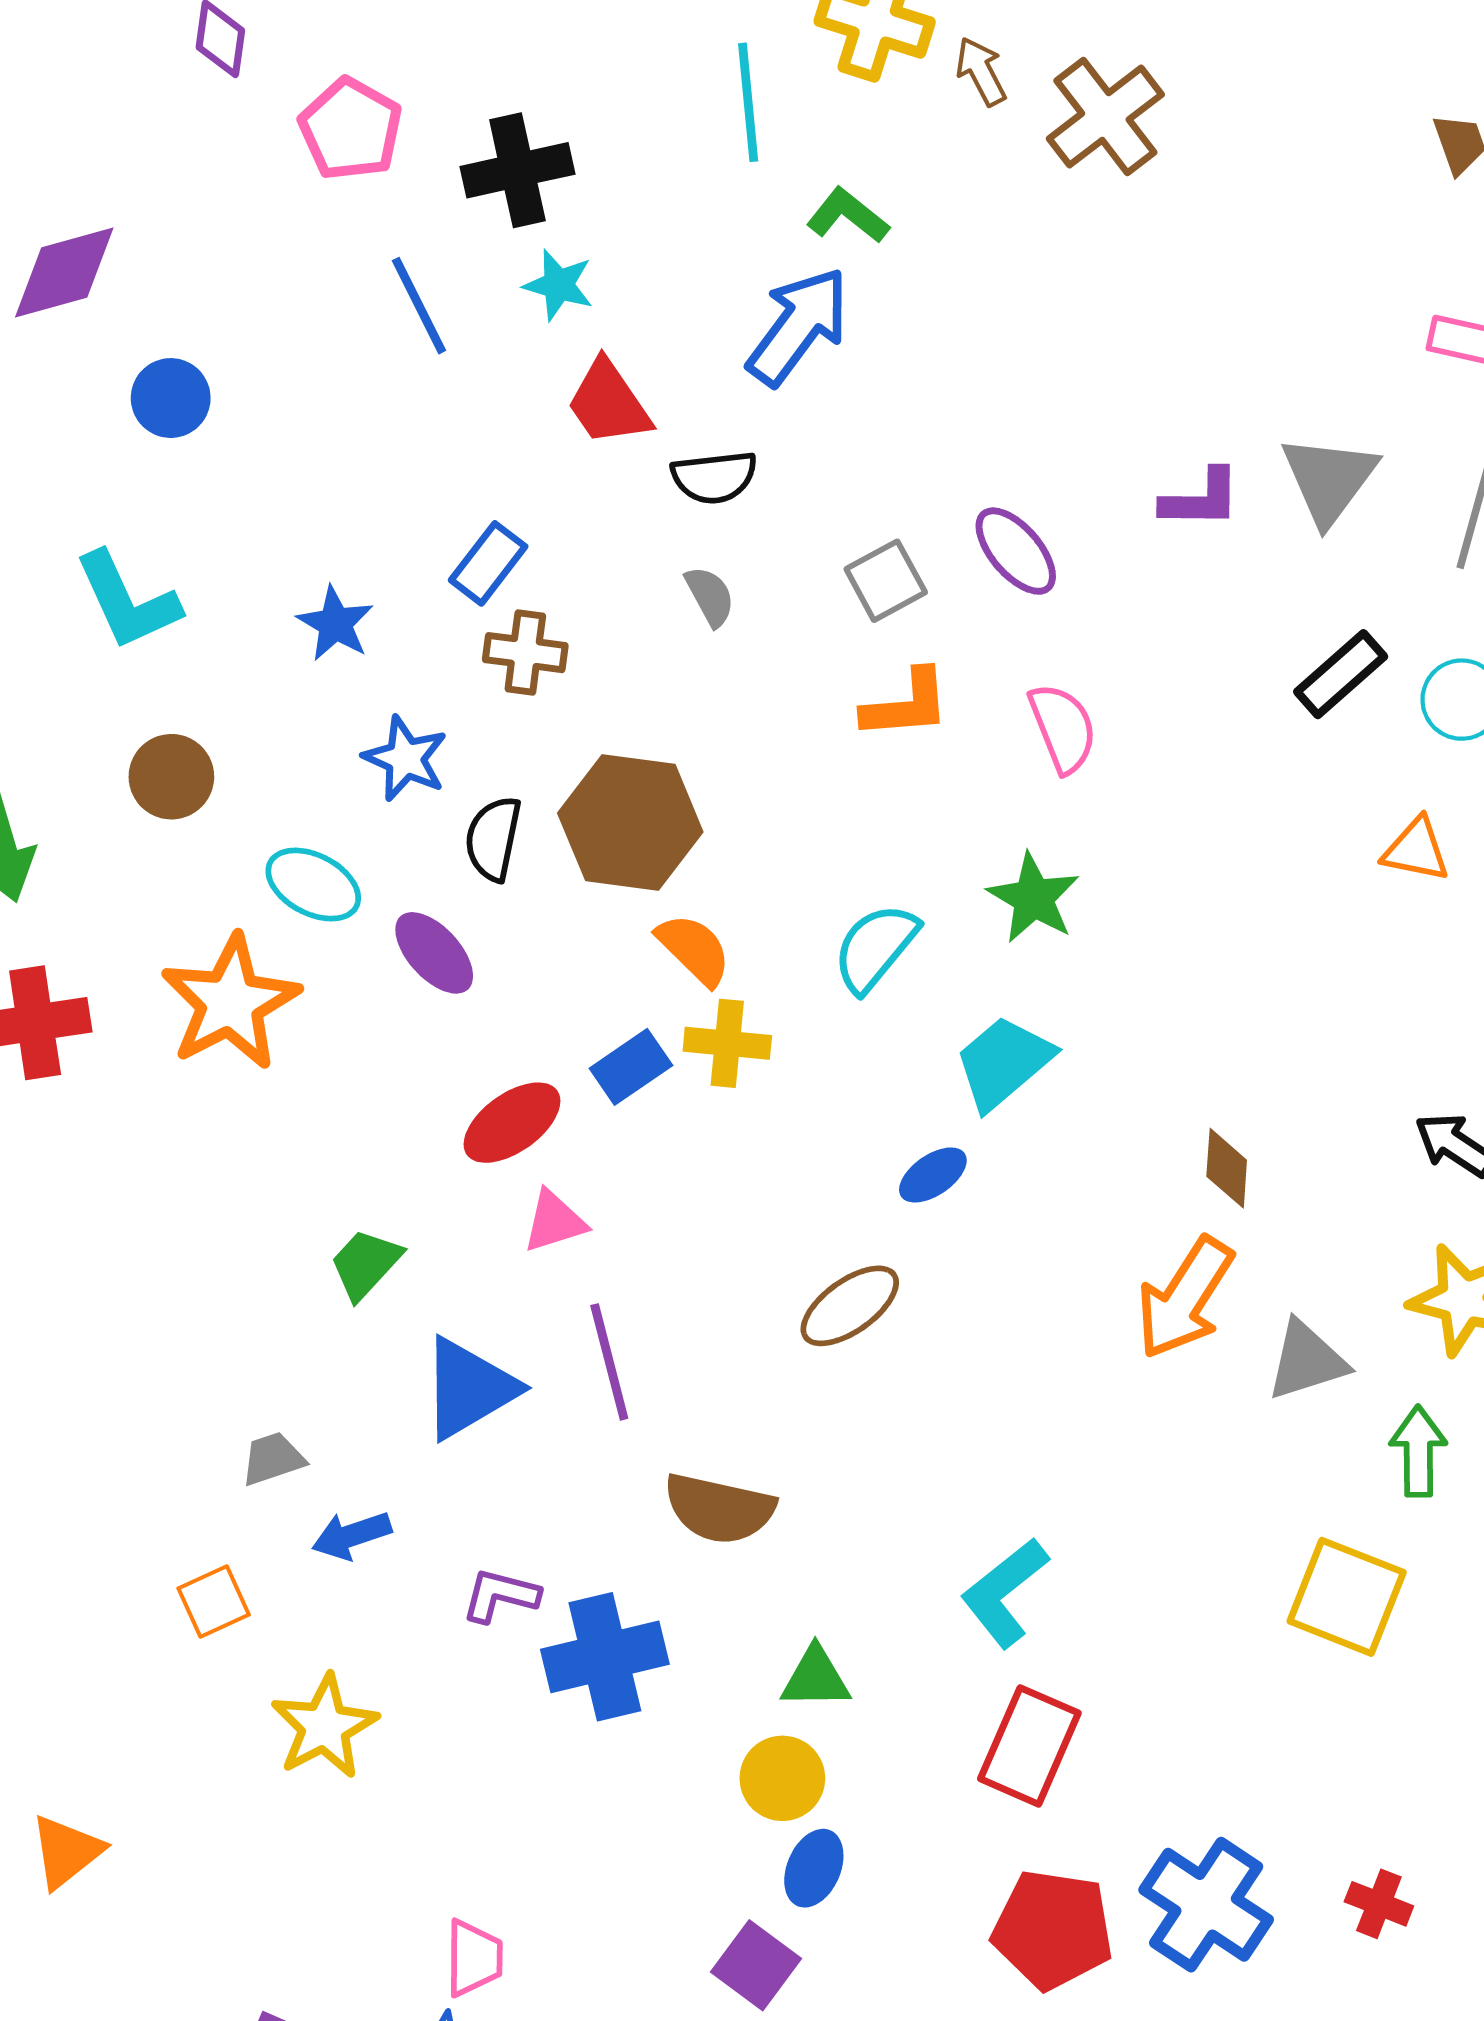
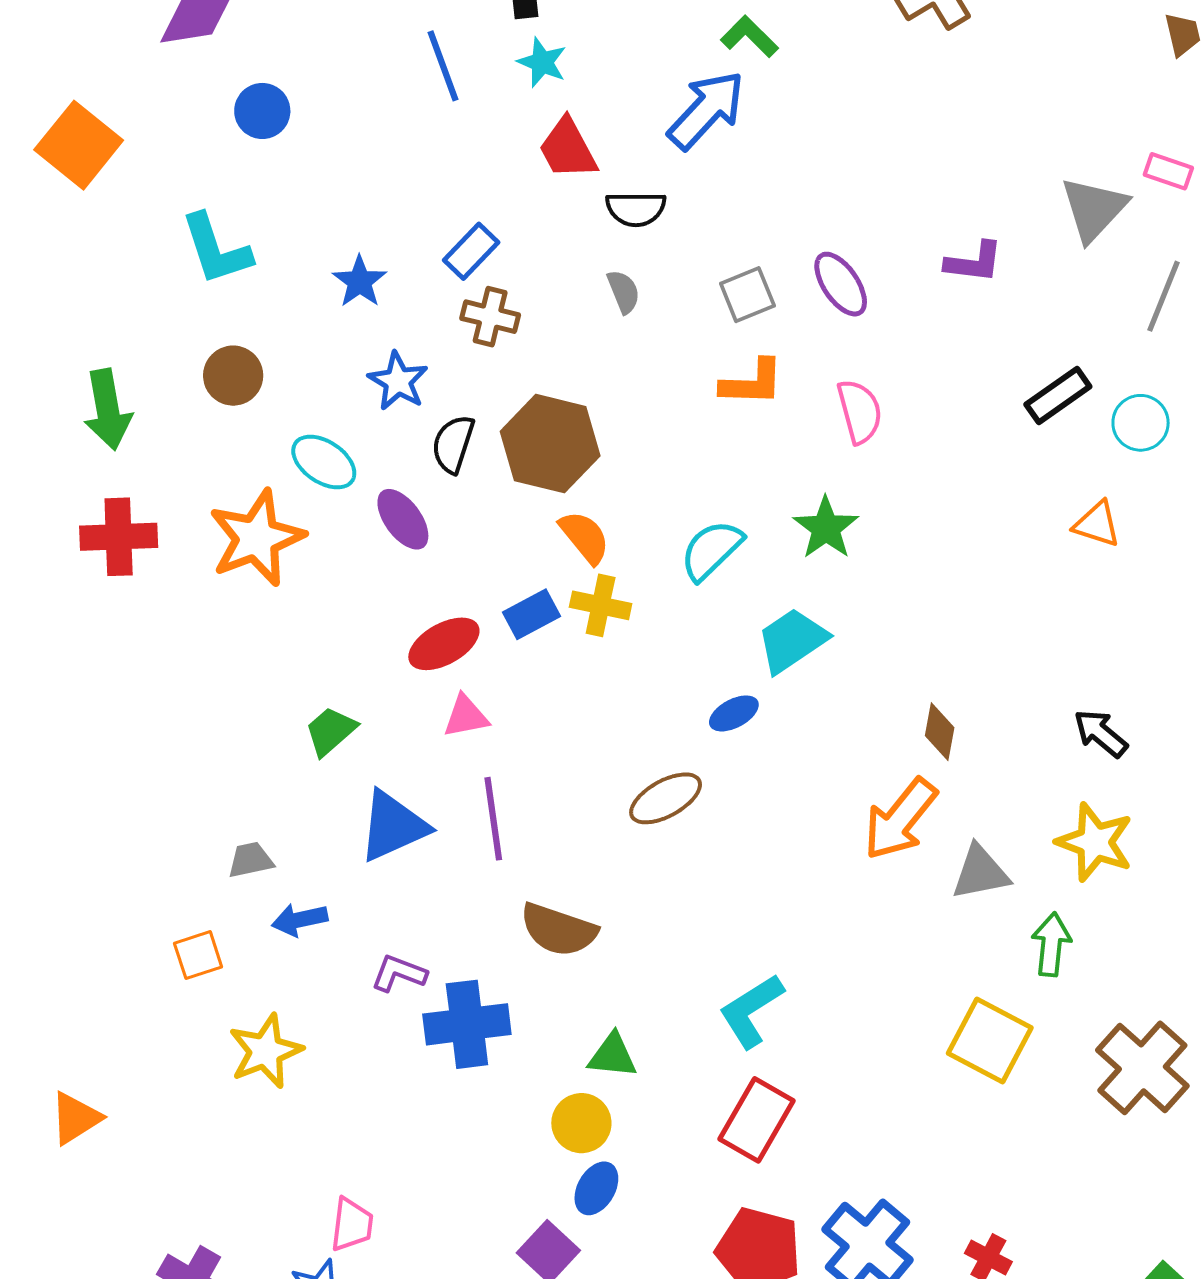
gray triangle: (1329, 479) -> (1094, 209), moved

